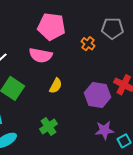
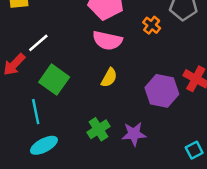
pink semicircle: (41, 55) -> (107, 41), moved
purple star: (104, 130) -> (134, 134), moved

